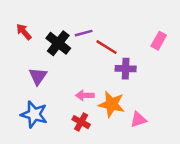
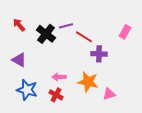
purple triangle: (38, 76) -> (19, 60), moved, turned -35
pink arrow: (85, 95) -> (59, 77), moved
red cross: (81, 122) -> (56, 95), moved

